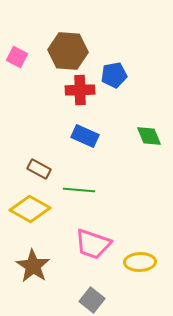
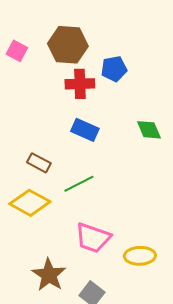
green line: (79, 190) -> (79, 184), turned -32
brown star: (33, 266) -> (49, 275), moved

